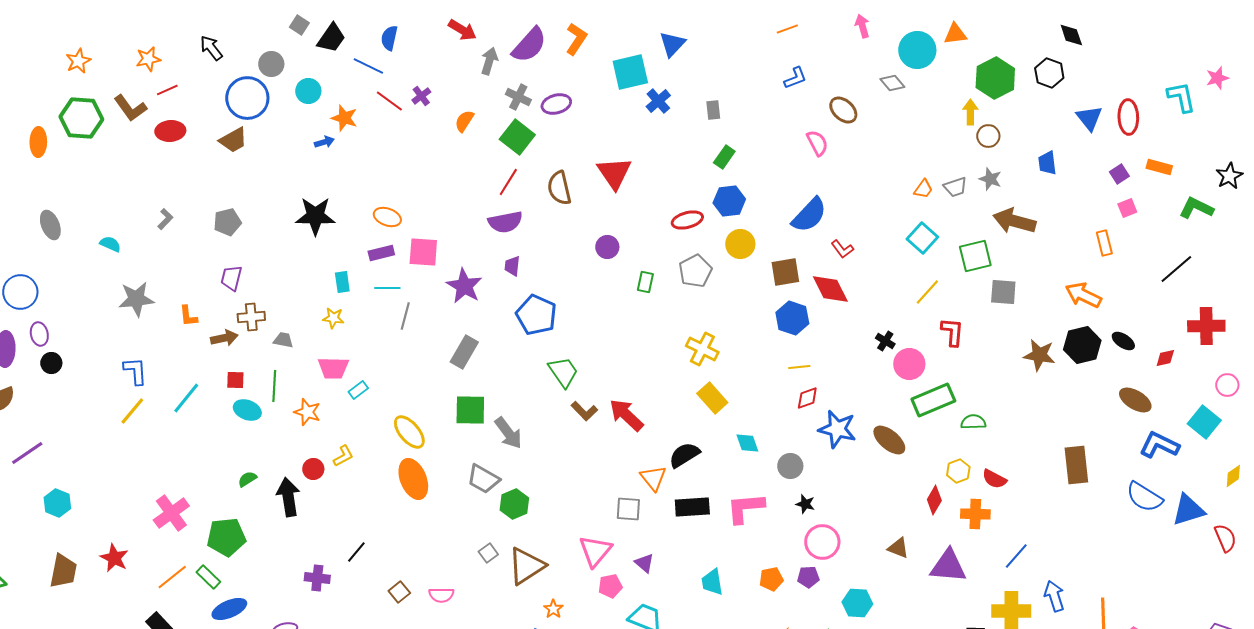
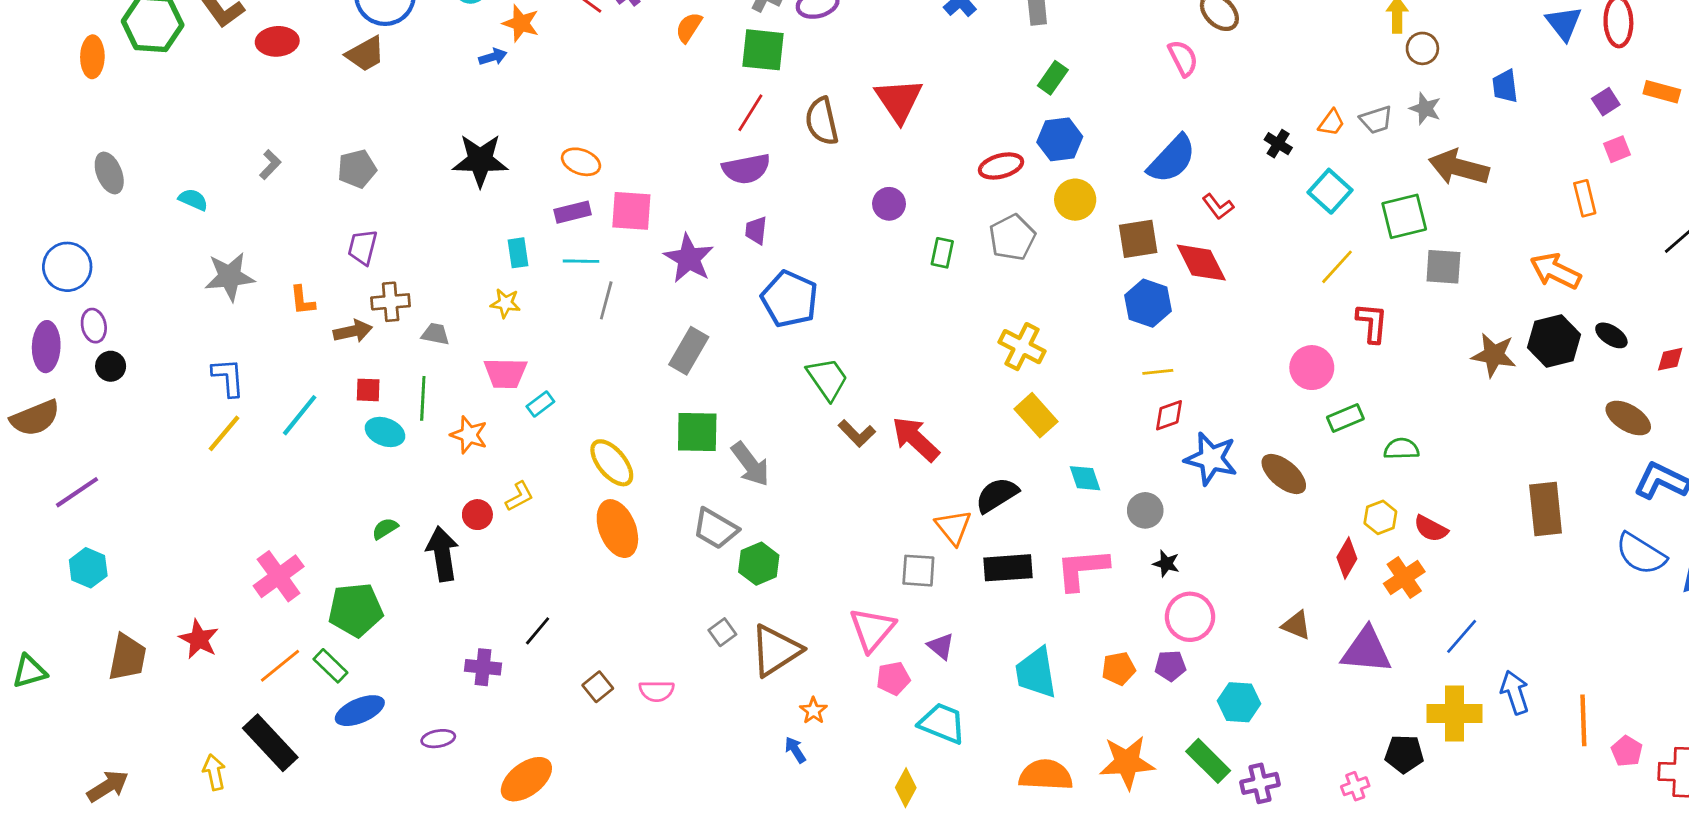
green square: (517, 137) -> (763, 50), turned -32
black cross: (885, 341) -> (1278, 144), moved
green rectangle: (933, 400) -> (1345, 418), size x0.6
cyan hexagon: (57, 503) -> (88, 568), moved
orange cross: (975, 514) -> (1404, 578), turned -36
cyan trapezoid: (712, 582) -> (1036, 673), size x1.4

